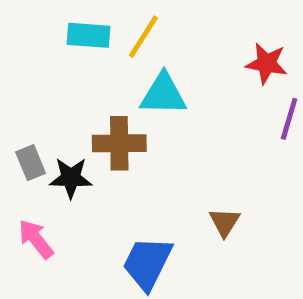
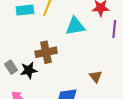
cyan triangle: (163, 94) -> (75, 26), moved

